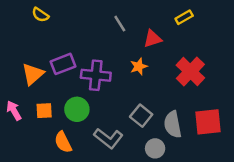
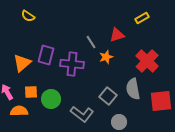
gray line: (120, 24) -> (91, 42), moved
purple rectangle: (63, 64) -> (46, 55), turned -54
green circle: (77, 109) -> (51, 99), moved
gray semicircle: (173, 124) -> (133, 89), moved
orange semicircle: (63, 142) -> (19, 111), moved, turned 114

